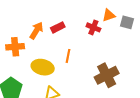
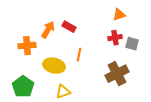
gray square: (127, 22) -> (132, 44), moved
red rectangle: (58, 27) -> (69, 27), turned 56
red cross: (93, 27) -> (115, 38), moved, turned -32

